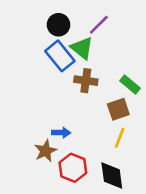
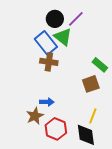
black circle: (59, 25) -> (55, 19), moved
brown cross: (86, 81) -> (49, 62), moved
yellow line: (120, 138) -> (93, 116), moved

